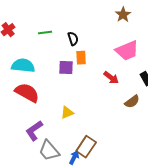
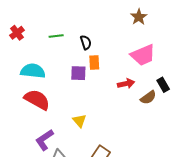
red arrow: (111, 78) -> (126, 84), turned -49
brown semicircle: (132, 102) -> (148, 97), moved
yellow triangle: (67, 113) -> (79, 121), turned -48

